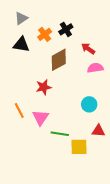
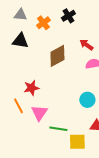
gray triangle: (21, 18) -> (20, 15), turned 40
black cross: (66, 29) -> (68, 16), moved
orange cross: (45, 34) -> (43, 23), moved
red star: (44, 87) -> (31, 88), moved

